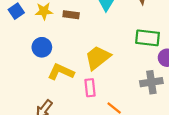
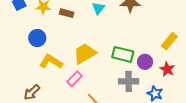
green rectangle: (148, 38) -> (123, 54), moved
pink rectangle: (90, 88) -> (74, 79), turned 42

